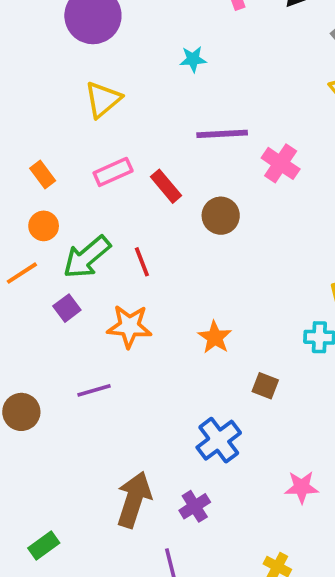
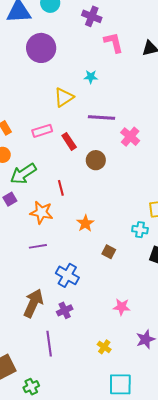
yellow triangle: (103, 99) -> (64, 97), moved
red line: (142, 262) -> (61, 188), moved
purple line: (94, 390) -> (38, 246), moved
blue cross: (219, 440) -> (67, 275), moved, turned -30

